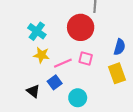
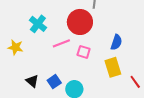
yellow star: (41, 55) -> (15, 47), moved
pink line: (63, 63) -> (61, 43), moved
blue square: (55, 82) -> (54, 82), moved

